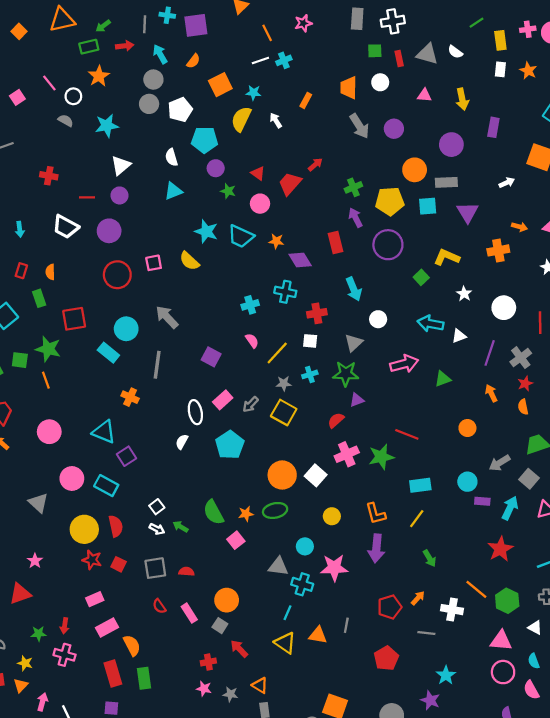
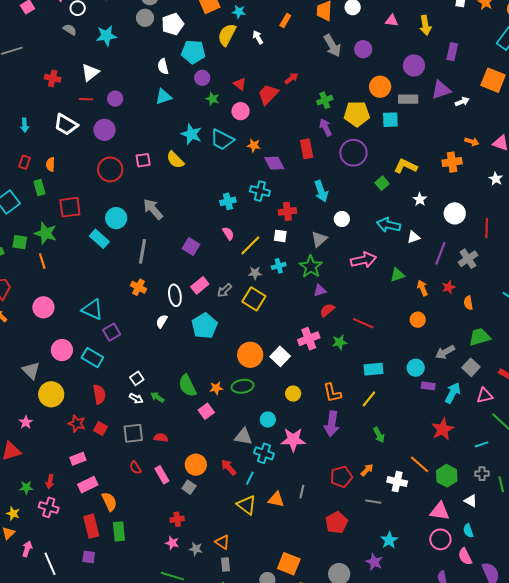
white triangle: (121, 165) -> (90, 72), moved
purple triangle: (468, 212) -> (441, 90), moved, turned 40
green star: (346, 374) -> (311, 267), turned 30
red star: (525, 383) -> (449, 287), moved
orange arrow: (491, 393) -> (422, 288), moved
orange cross: (130, 397) -> (138, 287), moved
red semicircle: (336, 420) -> (327, 310), moved
green star: (381, 457) -> (340, 342), size x0.7
yellow circle: (84, 529) -> (51, 394), moved
red arrow: (239, 649) -> (229, 467), moved

